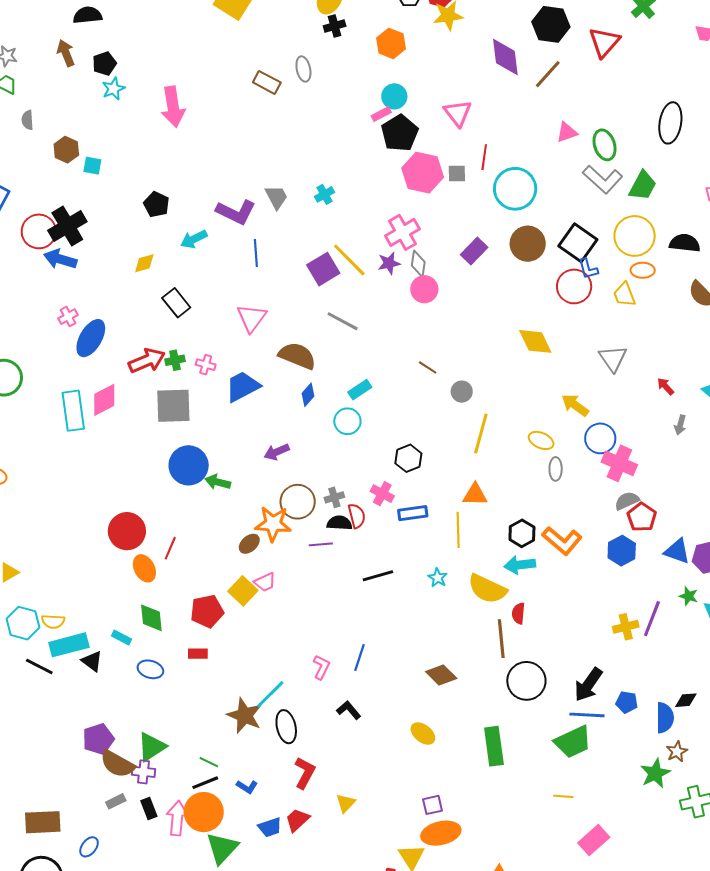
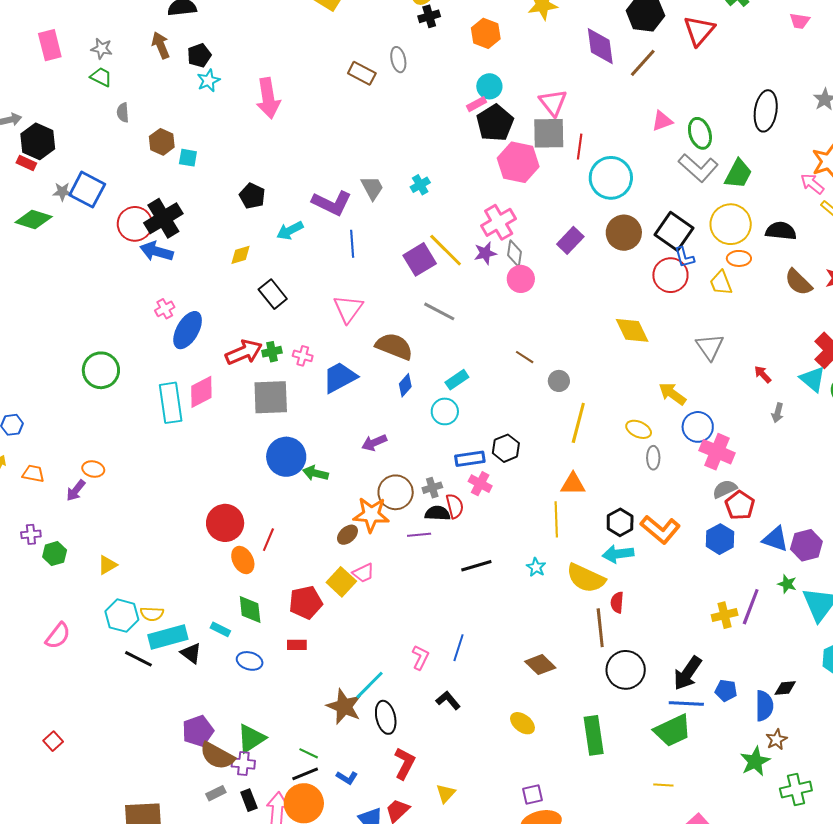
gray square: (457, 174) -> (549, 133), moved, size x1.8
blue rectangle: (413, 513) -> (470, 459), moved

